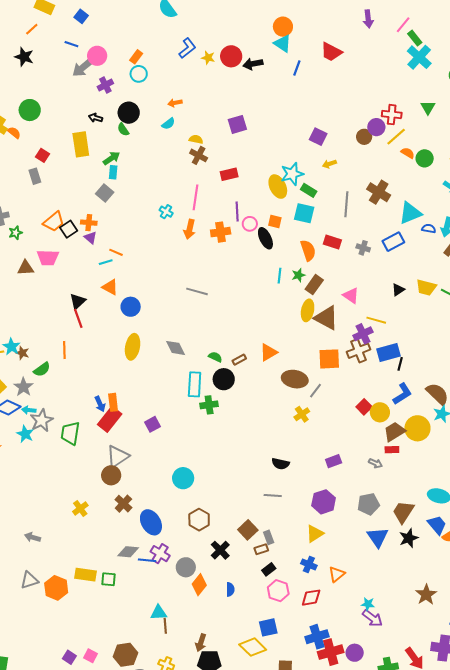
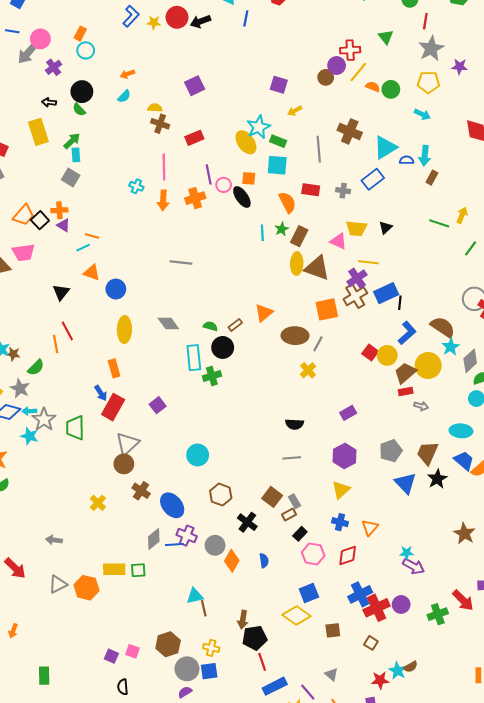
yellow trapezoid: (426, 287) -> (357, 228), moved
red line: (78, 318) -> (67, 331), moved
orange rectangle: (113, 402) -> (114, 368), moved
gray arrow: (376, 463) -> (421, 406), moved
gray diamond: (128, 552) -> (154, 539), turned -35

